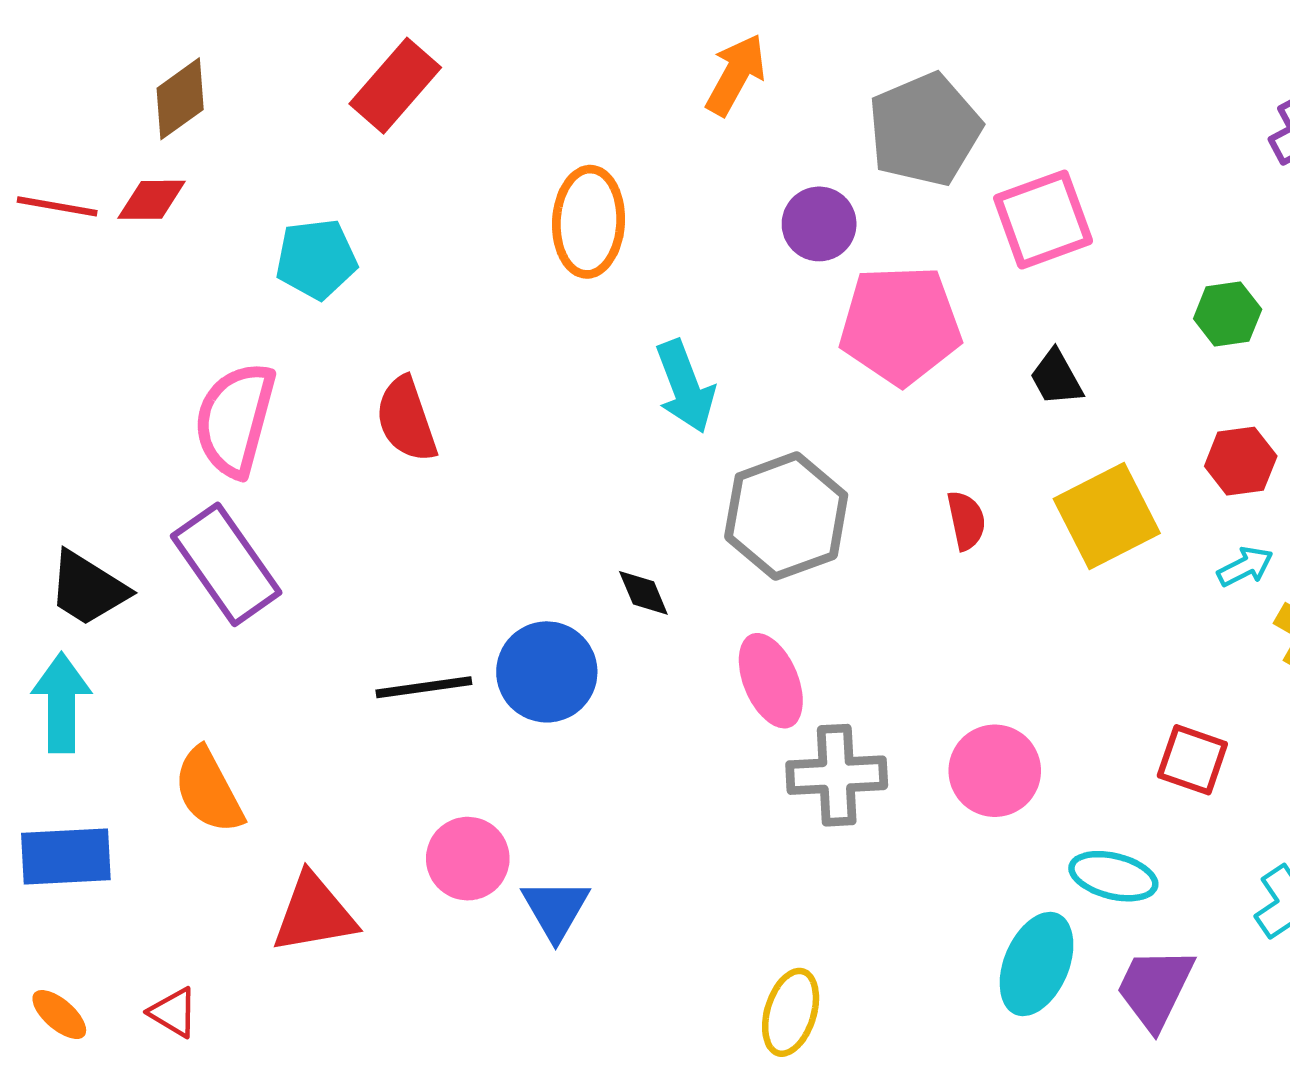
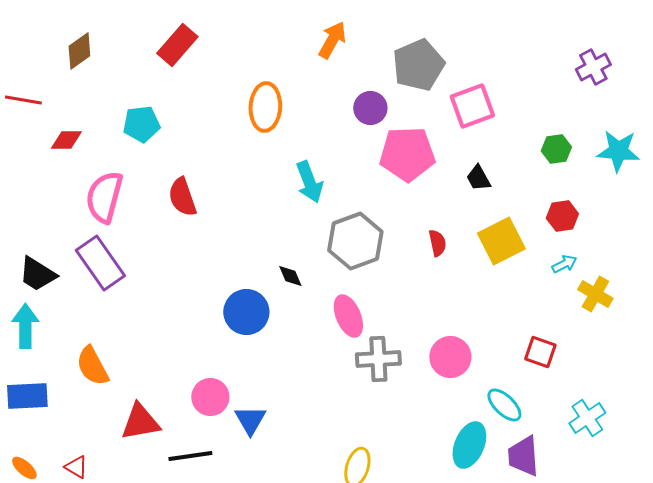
red diamond: (152, 200) -> (66, 140), moved
black line: (424, 687) -> (190, 456), moved
cyan ellipse: (1113, 876) -> (504, 405), turned 30
purple trapezoid: (1155, 988) -> (523, 456), turned -30

